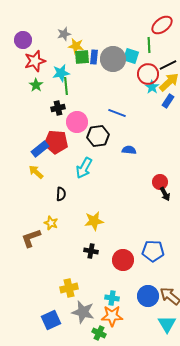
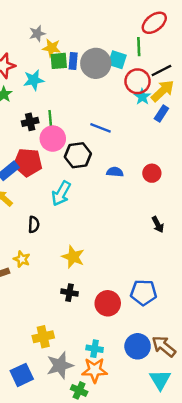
green line: (66, 86) -> (50, 121), moved
red circle: (160, 182) -> (152, 173), moved
yellow star: (94, 221) -> (73, 257), turned 30
gray star: (83, 312) -> (60, 365), turned -30

